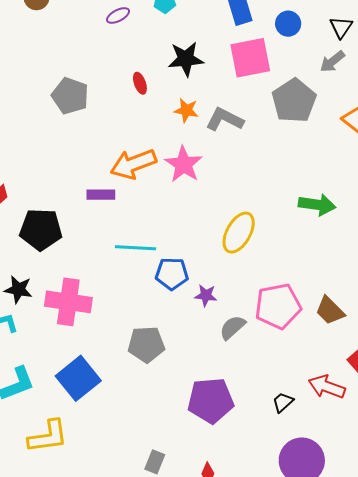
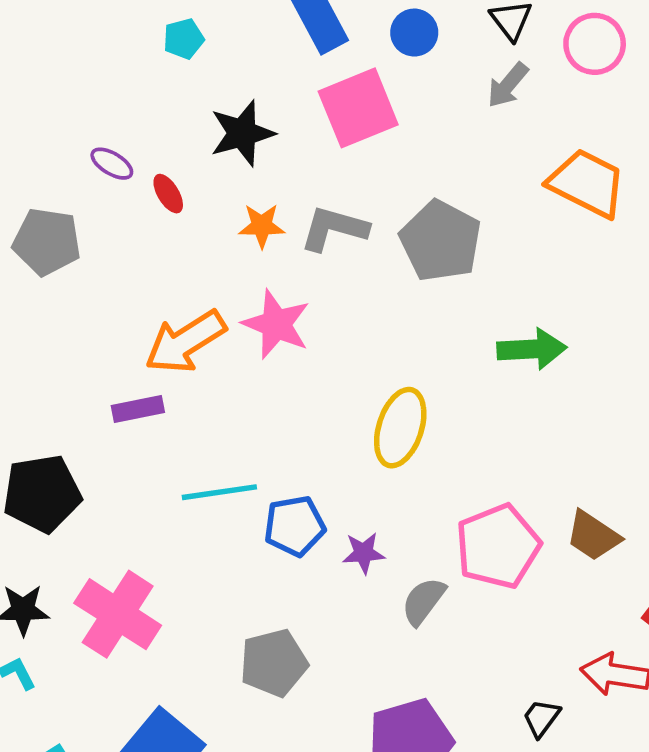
purple ellipse: (118, 15) -> (112, 164), moved, turned 70
gray pentagon: (294, 101) -> (441, 241), moved
pink cross: (68, 302) -> (118, 614), turned 36

